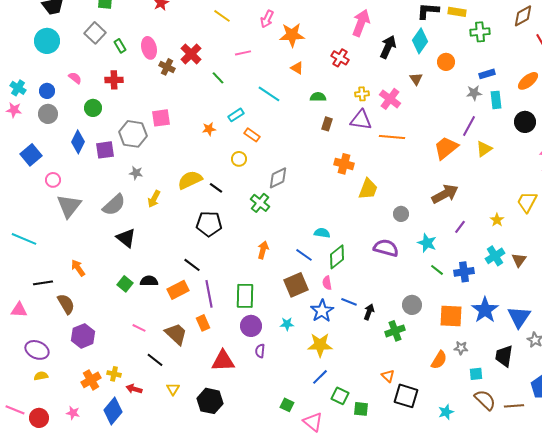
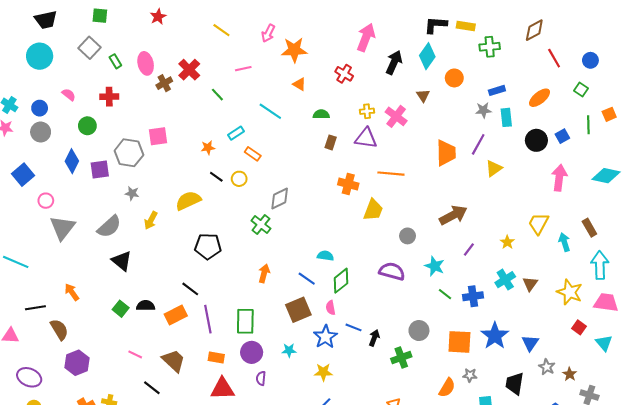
brown cross: (167, 67) -> (164, 83), turned 35
orange line: (392, 137) -> (391, 174), moved
orange trapezoid: (446, 148) -> (446, 153), moved, turned 128
black line: (216, 188) -> (216, 177), moved
blue triangle: (519, 317) -> (530, 343), size x0.7
orange rectangle: (203, 323) -> (216, 358), moved, turned -56
yellow star: (320, 345) -> (323, 372), size x0.7

